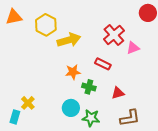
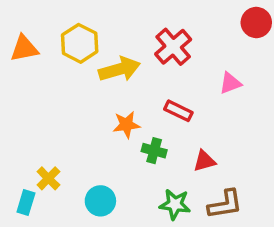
orange triangle: (14, 17) -> (24, 48), moved
red cross: (114, 35) -> (173, 47), moved
cyan circle: (71, 108) -> (100, 201), moved
green star: (91, 118) -> (175, 204), moved

